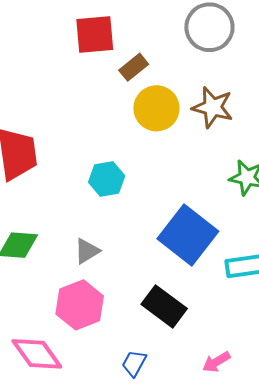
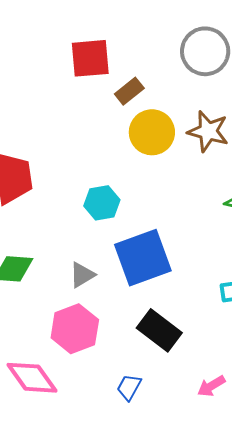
blue square: (188, 235) -> (143, 258), moved, turned 32

